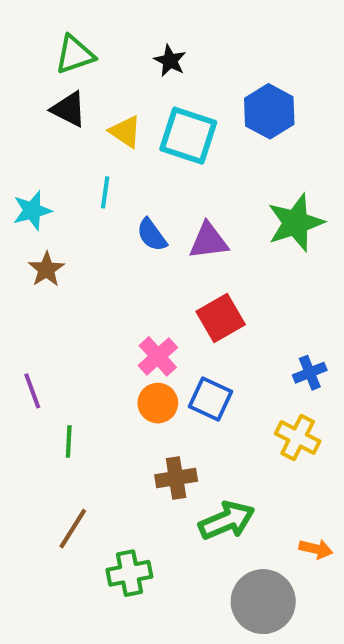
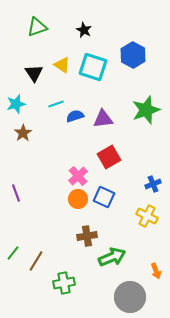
black triangle: (69, 109) -> (34, 73), moved, turned 30
cyan line: (105, 192) -> (56, 104), moved, turned 63
blue semicircle: (152, 235) -> (75, 116), turned 108
green line: (69, 442) -> (13, 253), moved, turned 35
orange arrow: (316, 549) -> (156, 271), turned 56

